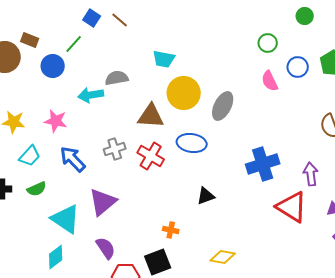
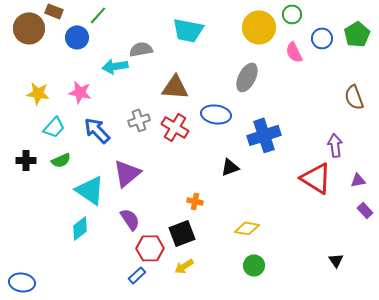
cyan trapezoid: (164, 59) -> (188, 30), size x1.4
yellow circle: (184, 93) -> (259, 27), moved
blue cross: (263, 164) -> (264, 135), moved

